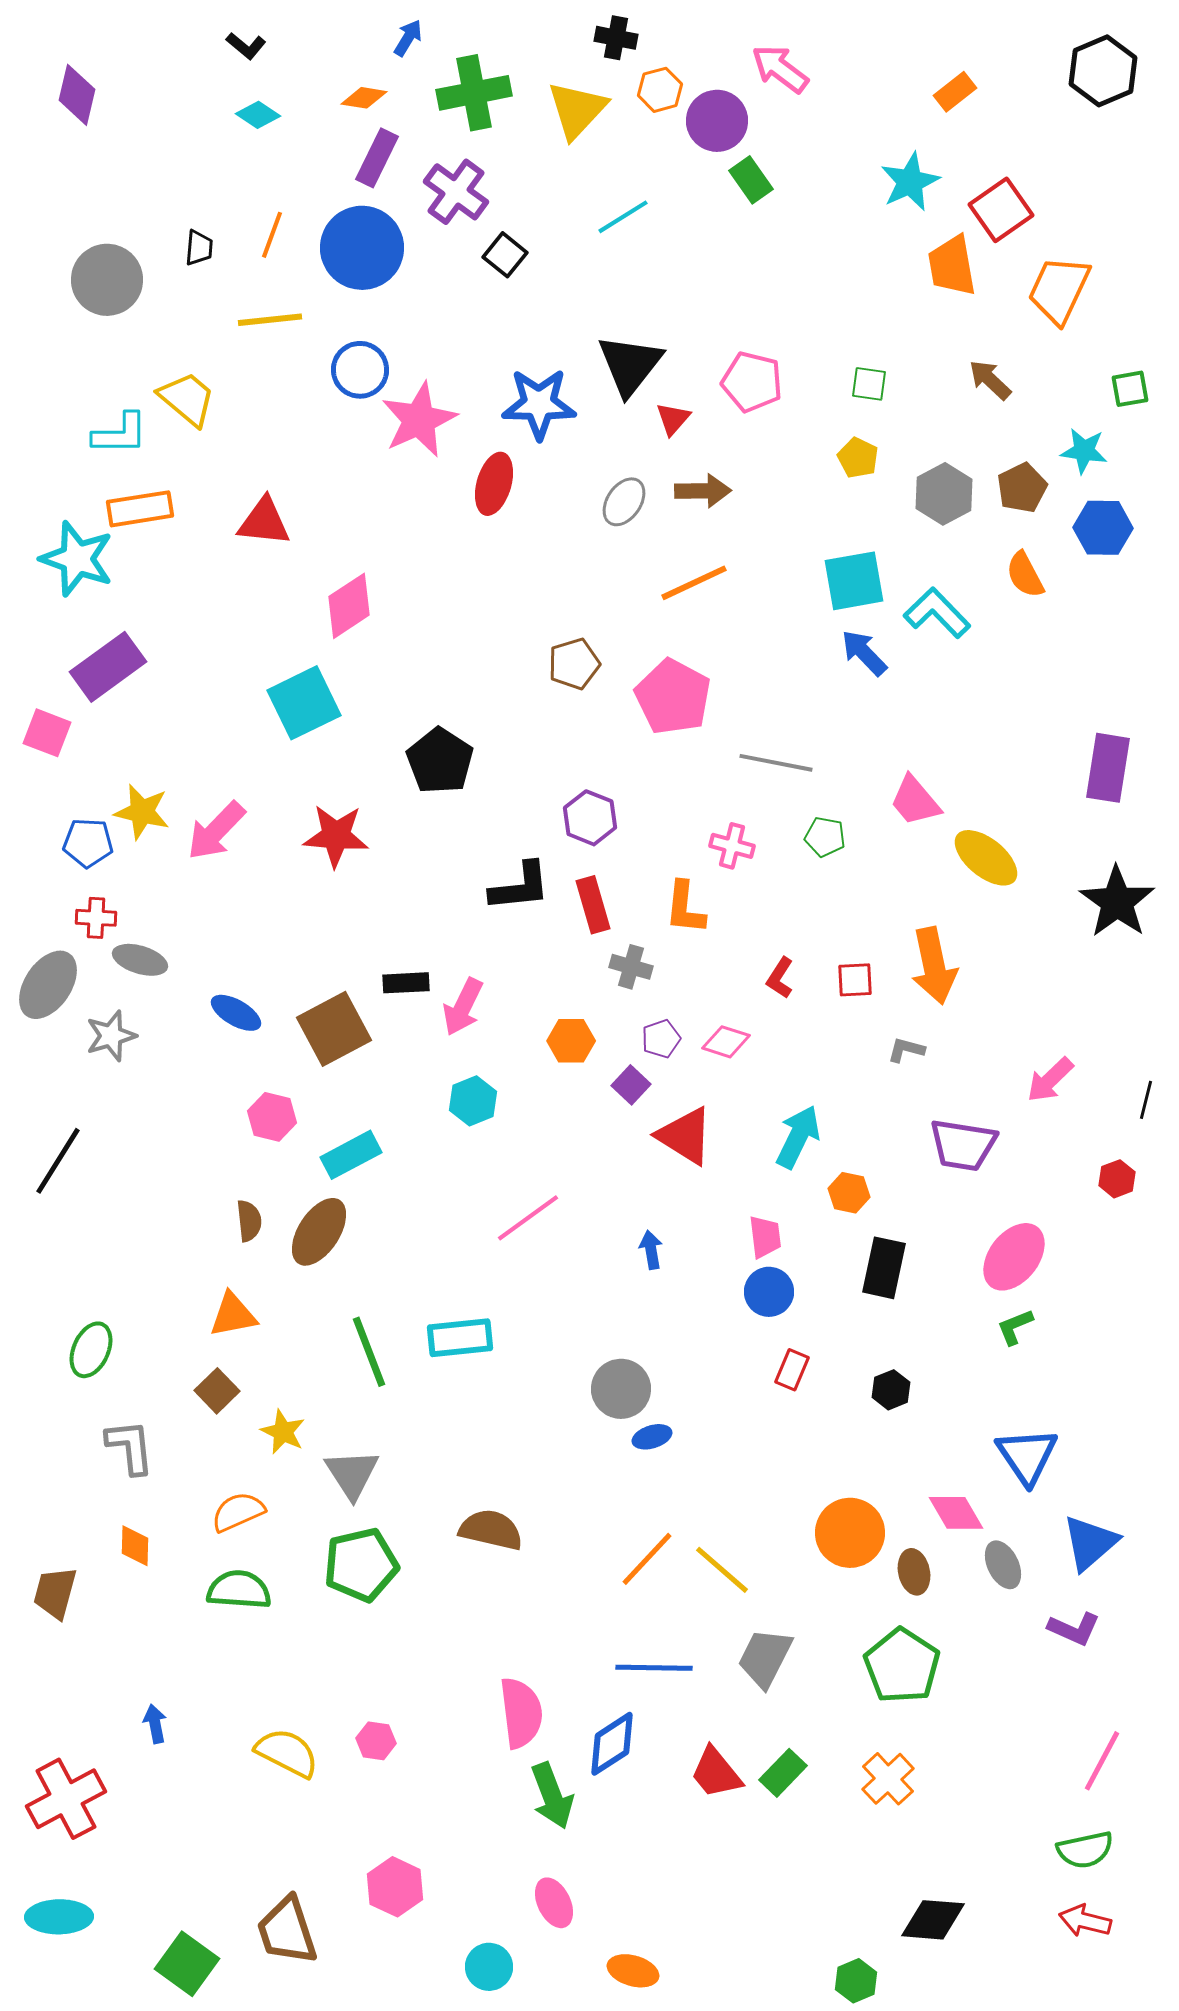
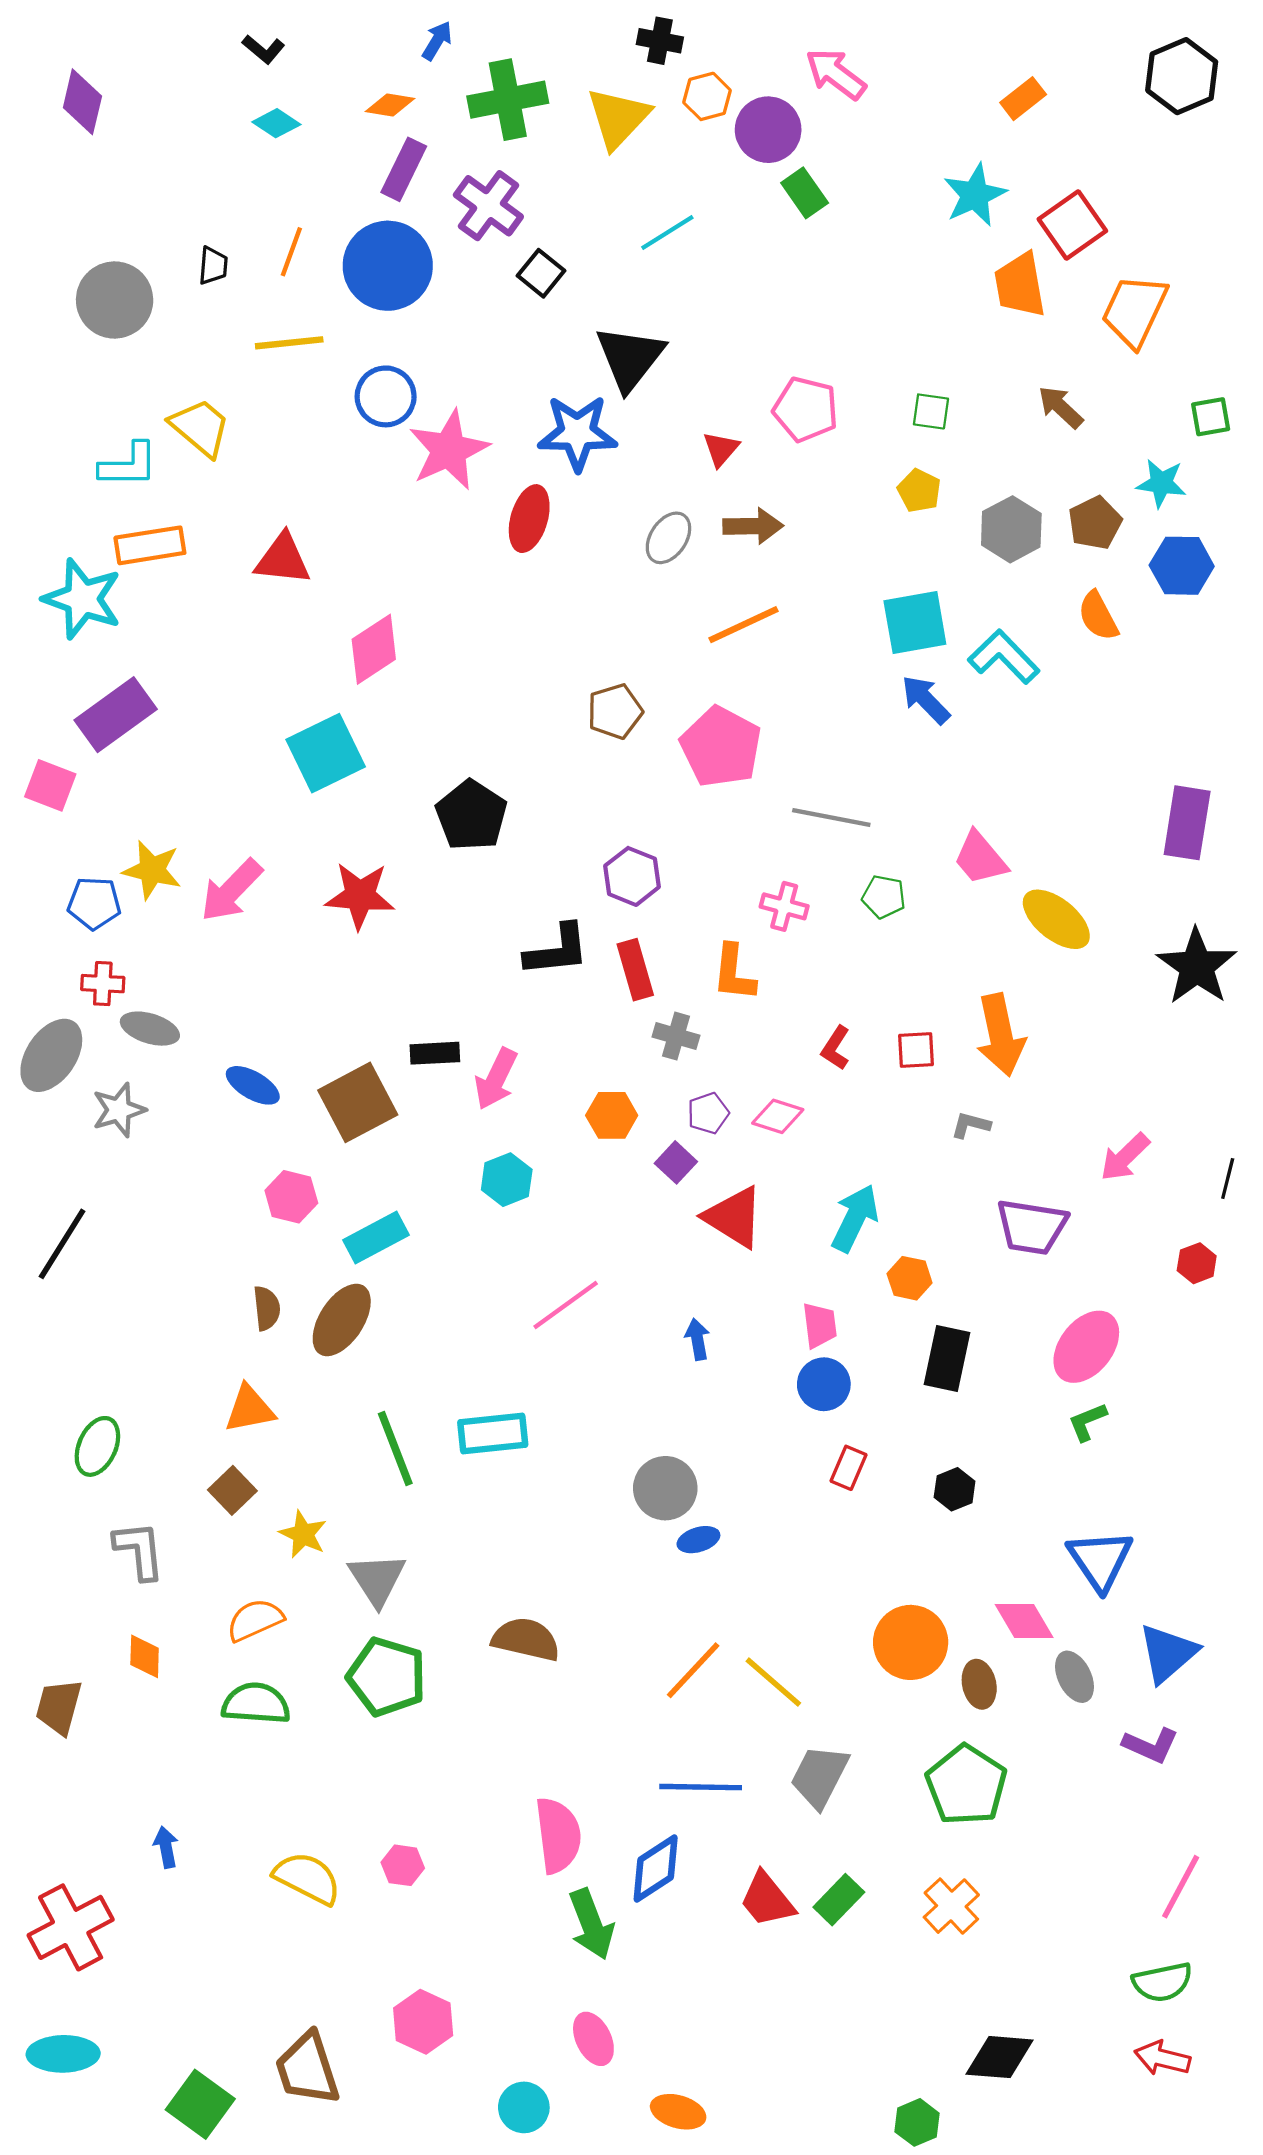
black triangle: (630, 365) -> (630, 358), moved
green pentagon: (361, 1565) -> (387, 1677), turned 30

